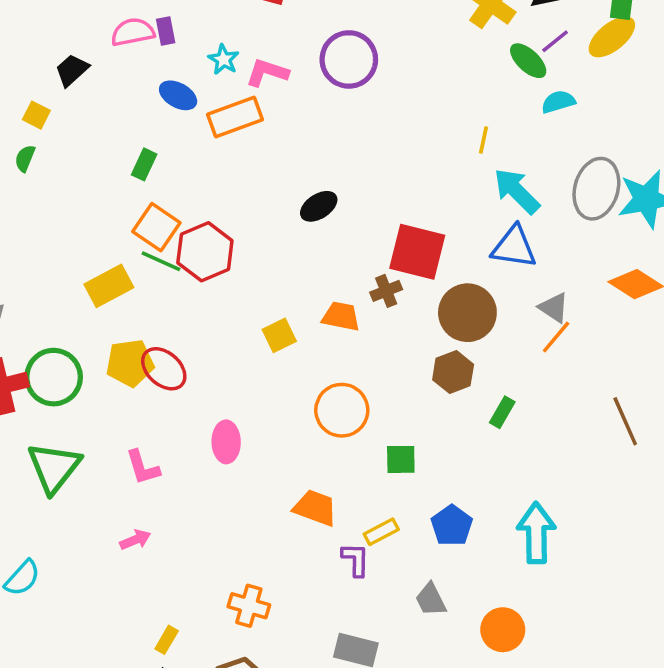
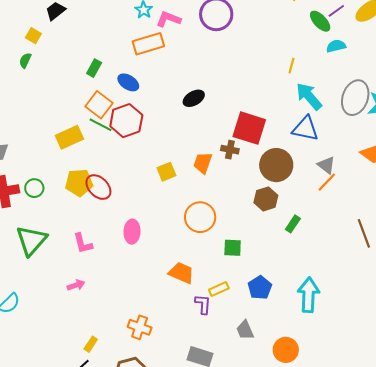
blue ellipse: (178, 95) -> (128, 82), moved
brown cross: (386, 291) -> (230, 150), turned 30
orange trapezoid: (341, 316) -> (203, 163), turned -85
green circle: (54, 377) -> (34, 188), size x0.6

